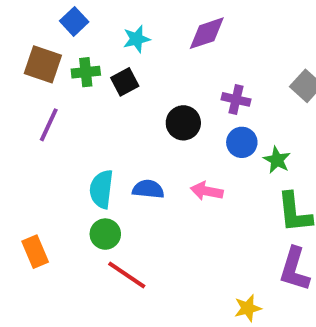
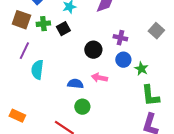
cyan semicircle: (101, 189) -> (37, 70), moved
pink arrow: (207, 191) -> (99, 78), moved
green circle: (105, 234) -> (82, 107), moved
orange rectangle: (35, 252) -> (17, 116), turned -42

